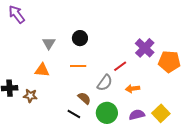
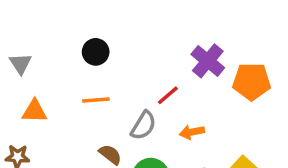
gray triangle: (49, 43) -> (20, 64), moved

